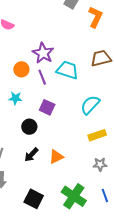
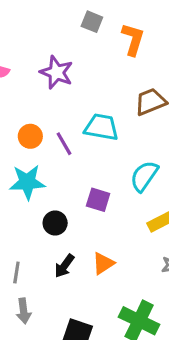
purple star: (43, 53) -> (57, 72), moved
cyan star: (15, 98) -> (27, 182), size x1.6
purple square: (47, 107) -> (98, 200), moved

